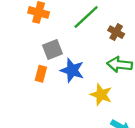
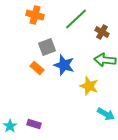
orange rectangle: (41, 74) -> (37, 68), turned -64

